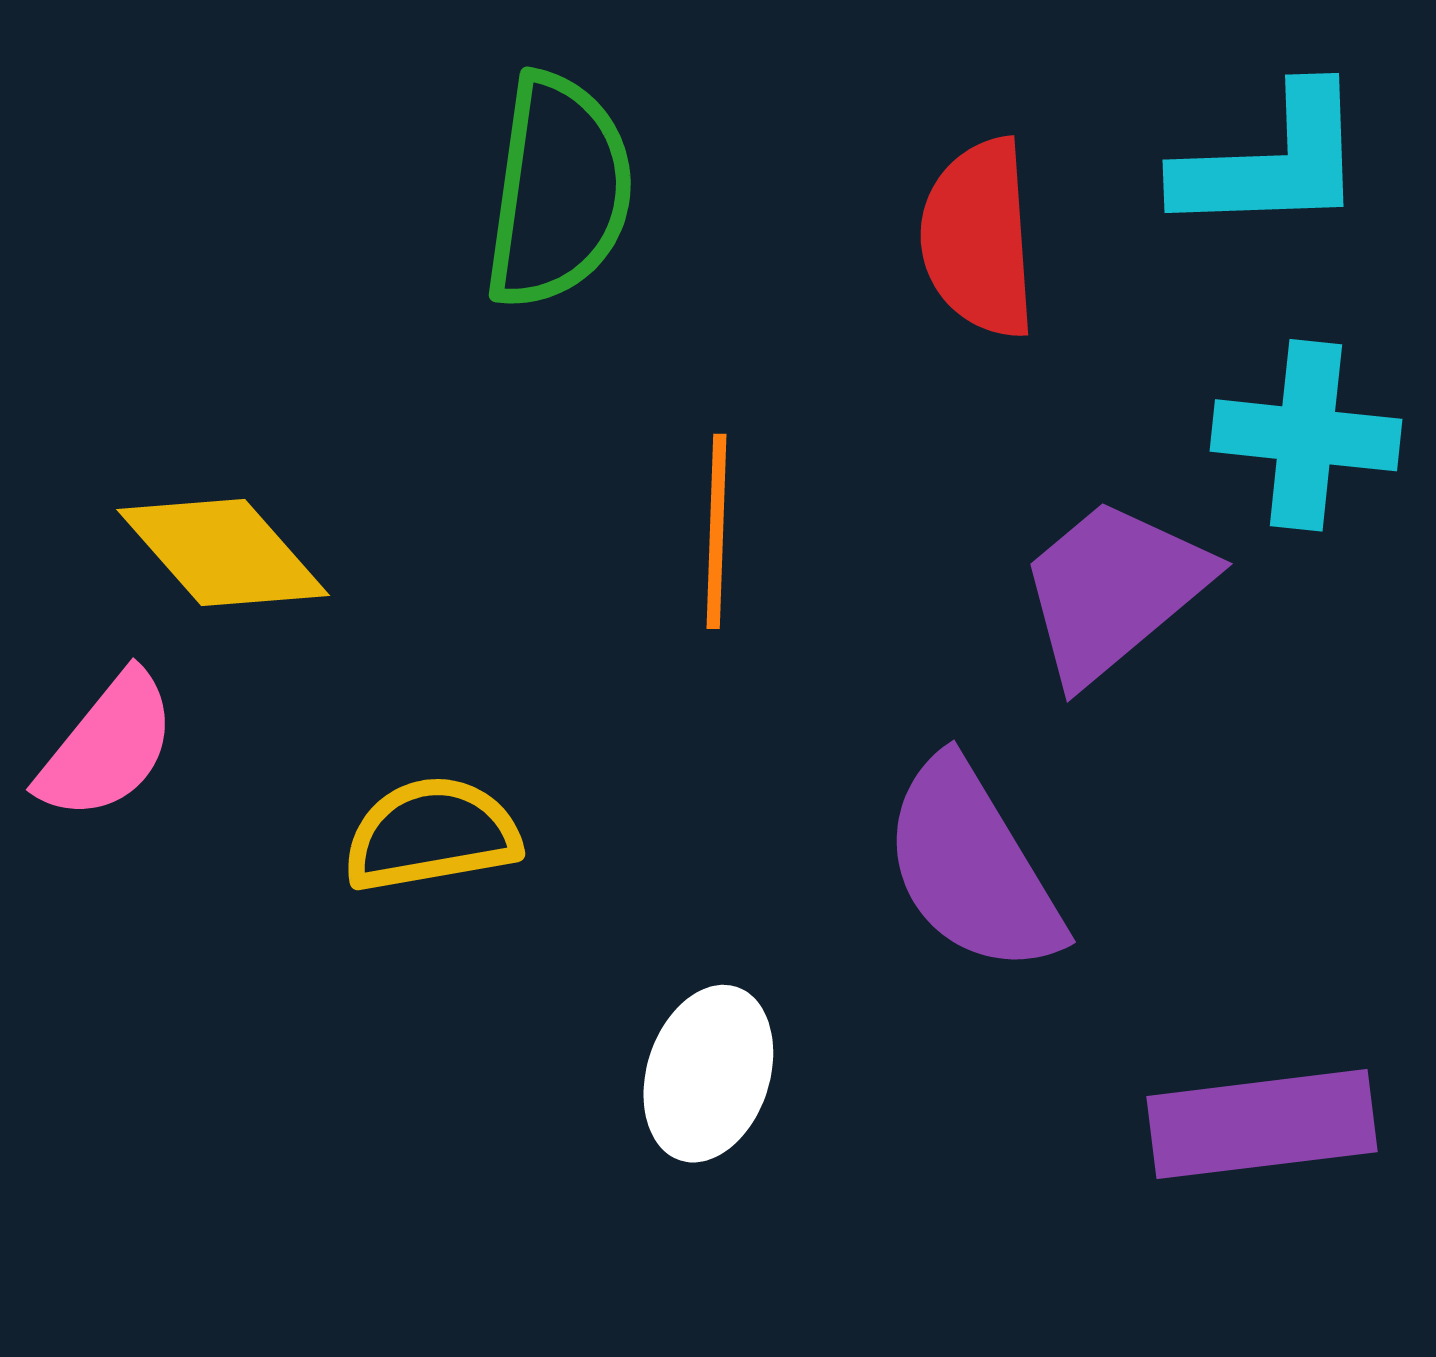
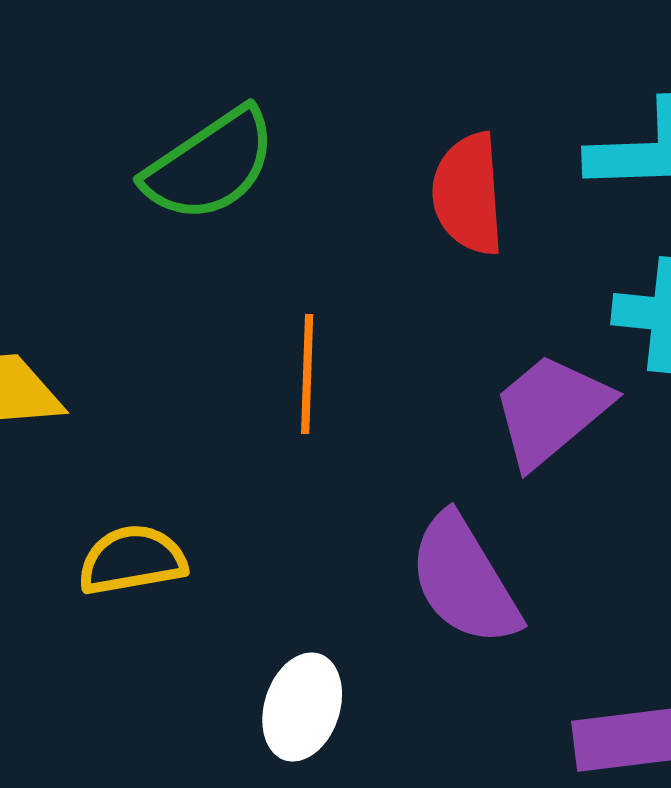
green semicircle: (559, 191) -> (210, 165), turned 48

